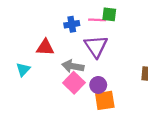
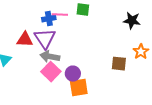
pink line: (97, 20) -> (60, 15), moved
purple triangle: (96, 46) -> (45, 39), moved

